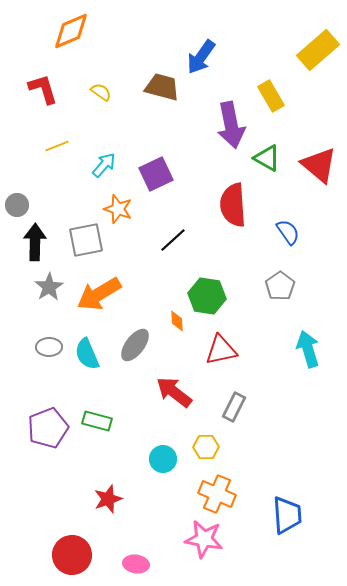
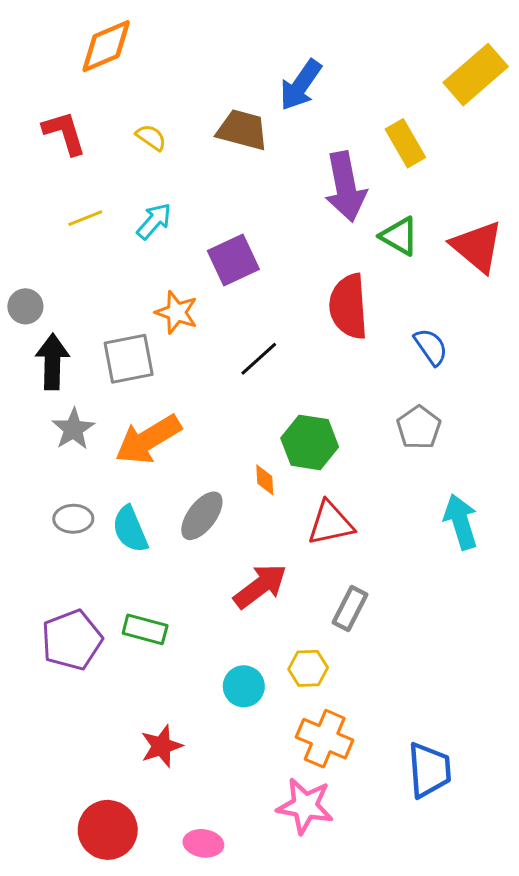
cyan arrow: (104, 165) -> (154, 221), moved
red arrow: (174, 392) -> (260, 586), turned 105

